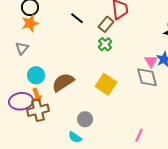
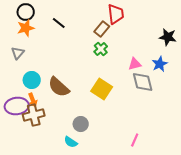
black line: (77, 18) -> (59, 23), moved
pink triangle: (151, 61) -> (135, 64), moved, turned 48
brown semicircle: (63, 82) -> (59, 87), turned -105

